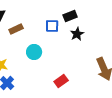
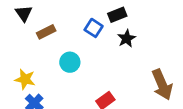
blue square: (52, 26) -> (94, 28), turned 32

